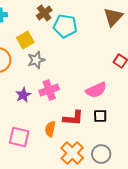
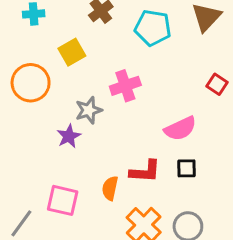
cyan pentagon: (65, 26) -> (153, 28), moved
gray star: (36, 60) -> (89, 110), moved
pink cross: (49, 90) -> (125, 86), moved

